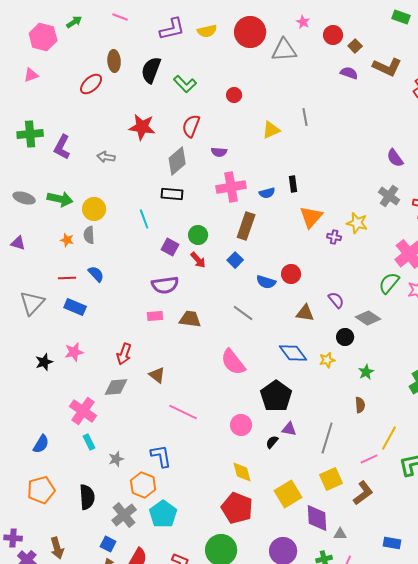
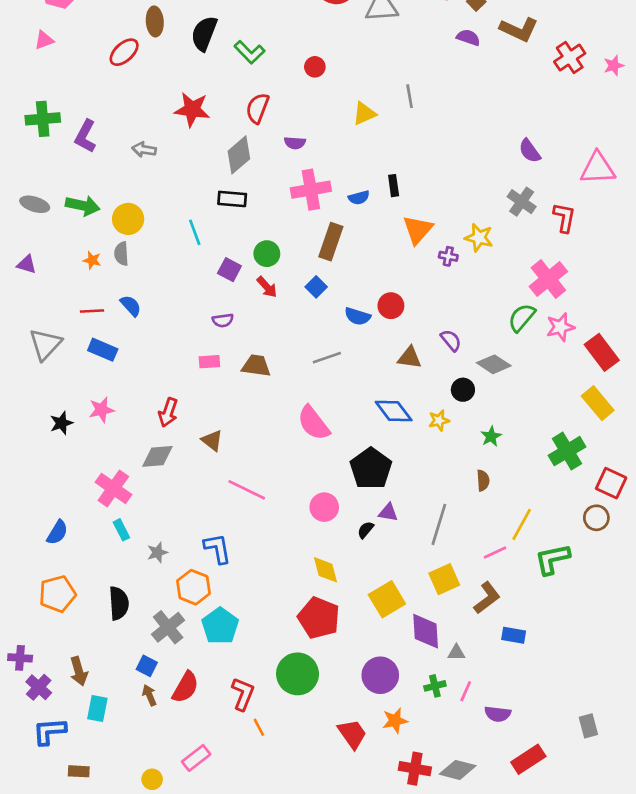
purple semicircle: (165, 285) -> (223, 320), size x0.6
gray line: (243, 313) -> (327, 358), turned -55
blue rectangle: (392, 543) -> (514, 635), moved

